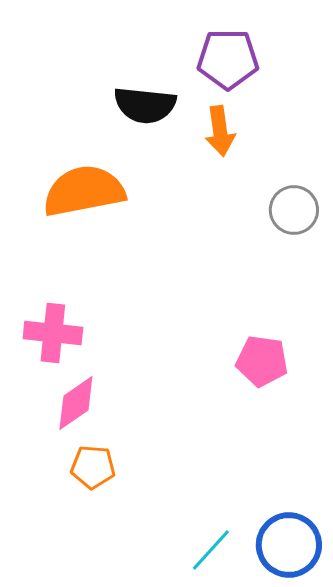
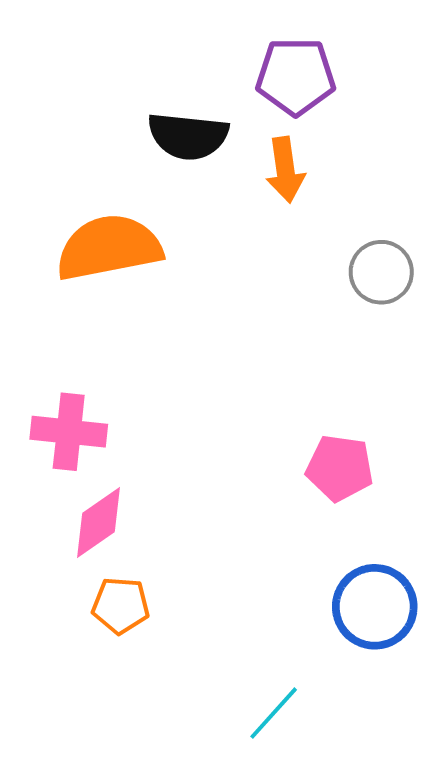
blue circle: (289, 545) -> (375, 607), moved

